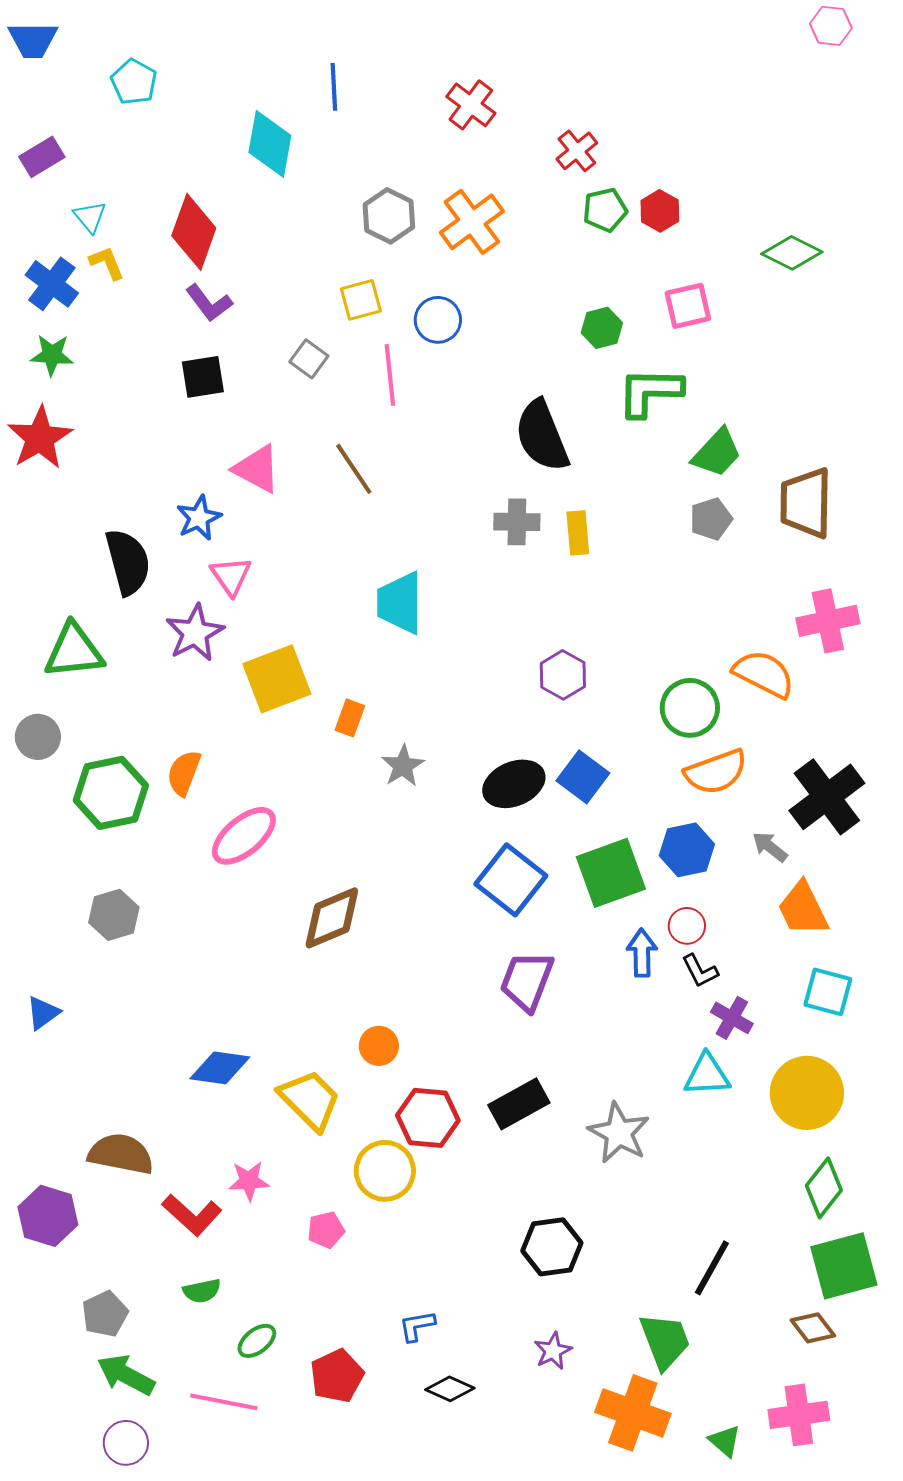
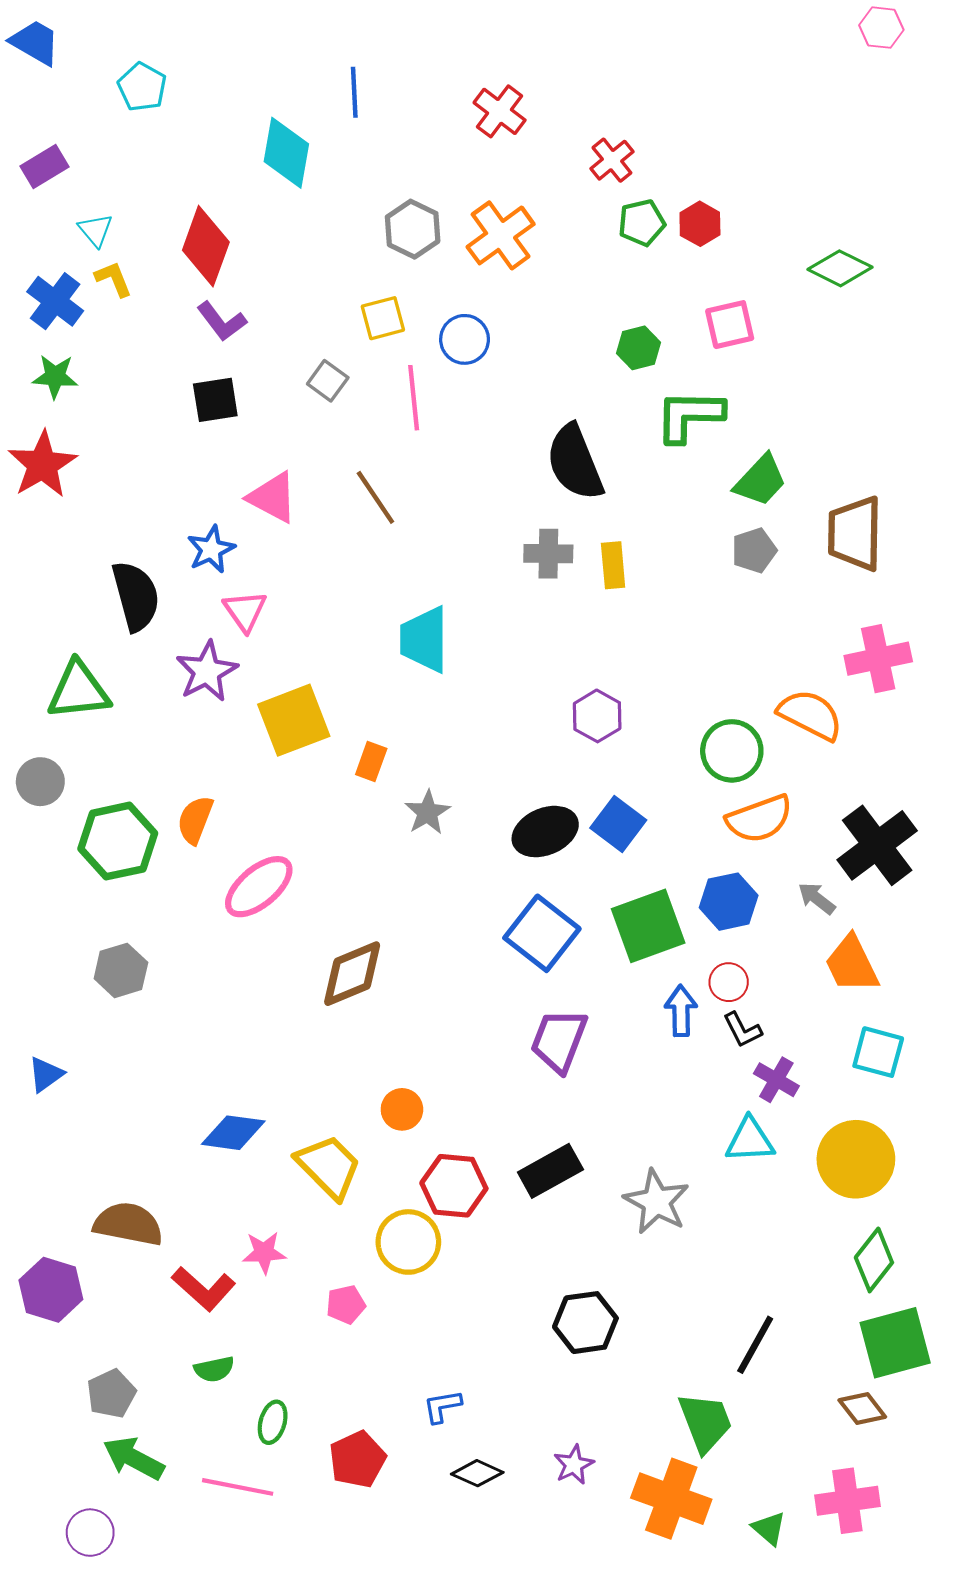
blue trapezoid: (33, 40) -> (35, 42), turned -150
green ellipse: (257, 1341) -> (273, 1422), turned -36
purple star: (553, 1351) -> (574, 1465), moved
purple circle: (126, 1443) -> (90, 1533), moved

